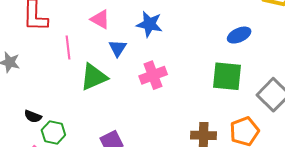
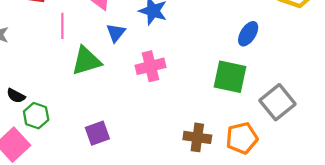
blue ellipse: (239, 35) -> (248, 34), turned -40

